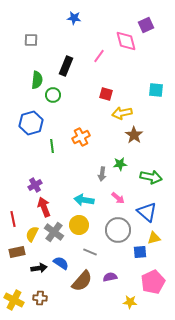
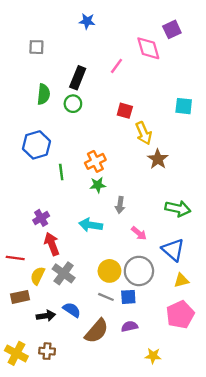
green circle: (53, 95) -> (73, 104), moved
yellow arrow: (122, 113) -> (144, 133), turned -102
green star: (120, 164) -> (98, 185), moved
cyan arrow: (84, 200) -> (91, 225), moved
red line: (13, 219) -> (15, 258), turned -70
yellow circle: (79, 225) -> (109, 271), moved
blue square: (140, 252) -> (128, 297), moved
pink pentagon: (153, 282) -> (180, 315), moved

